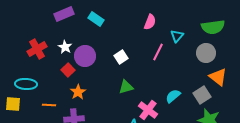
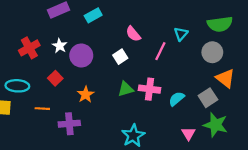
cyan rectangle: (96, 19) -> (93, 15), turned -63
pink semicircle: (150, 22) -> (133, 34), moved, turned 119
red square: (68, 70) -> (55, 78), moved
orange star: (78, 92) -> (86, 94), moved
pink cross: (148, 110) -> (149, 89), moved, turned -30

